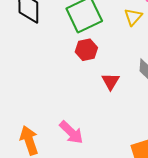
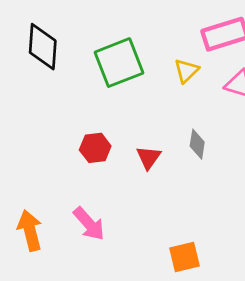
red hexagon: (86, 50) -> (95, 148), moved

